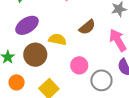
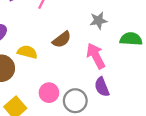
pink circle: (79, 65) -> (49, 93), moved

